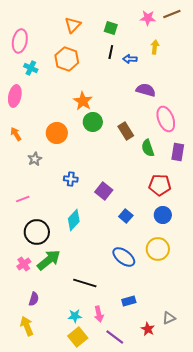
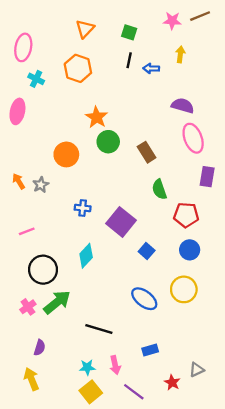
purple semicircle: (146, 90) -> (183, 106), moved
orange arrow: (16, 134) -> (19, 181), moved
green semicircle: (148, 148) -> (159, 189), moved
purple square: (104, 191) -> (121, 222), size x1.4

